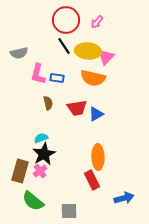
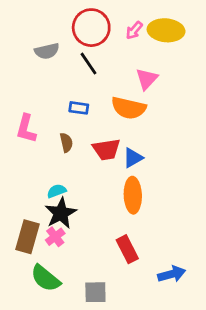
yellow ellipse: (88, 51) -> (166, 30), moved
gray semicircle: (19, 53) -> (47, 51), moved
pink L-shape: (38, 74) -> (26, 129), moved
orange ellipse: (98, 157) -> (133, 195), moved

